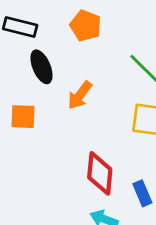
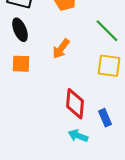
black ellipse: (41, 67) -> (20, 30), moved

